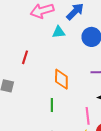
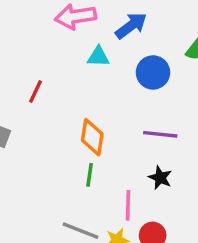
green line: (52, 105) -> (90, 175), moved

